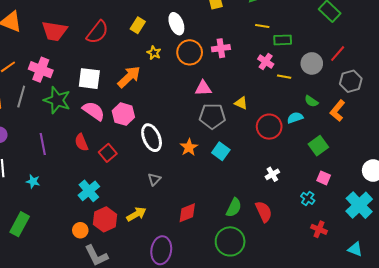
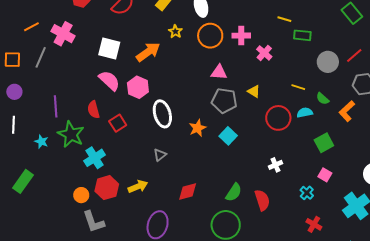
pink cross: (266, 61) -> (264, 53), moved
yellow line: (284, 77) -> (298, 87), moved
green star: (57, 100) -> (71, 134), moved

